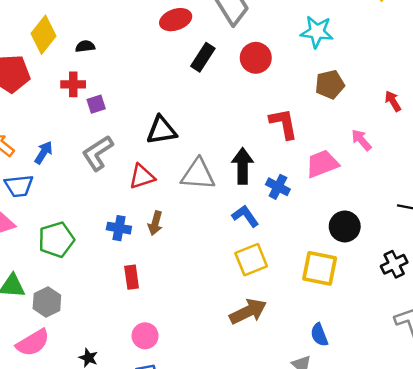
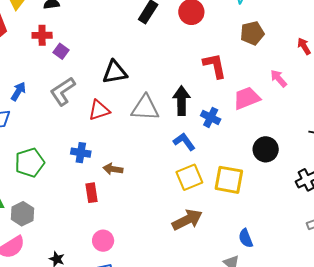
purple square: (96, 104) -> (61, 51), turned -35
brown arrow: (155, 223) -> (113, 169), moved, turned 84
yellow square: (320, 268) -> (229, 180), moved

